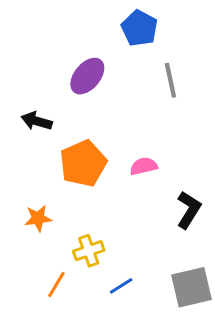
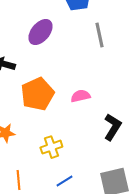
yellow cross: (89, 251) -> (51, 147), moved
orange line: (56, 284) -> (18, 180), turned -36

